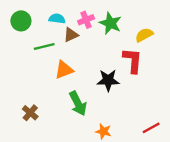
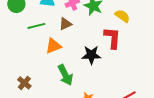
brown triangle: (71, 35) -> (65, 24), moved
yellow semicircle: (144, 35) -> (122, 16), turned 63

